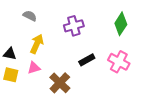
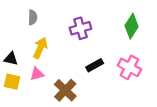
gray semicircle: (30, 16) -> (33, 17), turned 64

